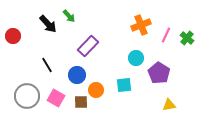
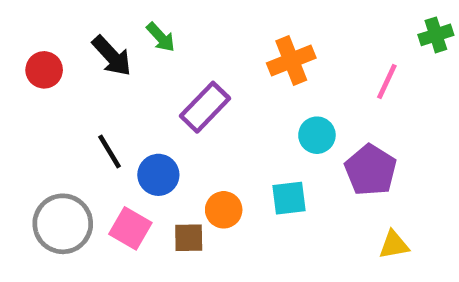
orange cross: (141, 25) -> (291, 61), moved
red circle: (13, 36) -> (44, 70), moved
green cross: (187, 38) -> (436, 35), moved, turned 32
blue circle: (77, 75) -> (158, 175), moved

